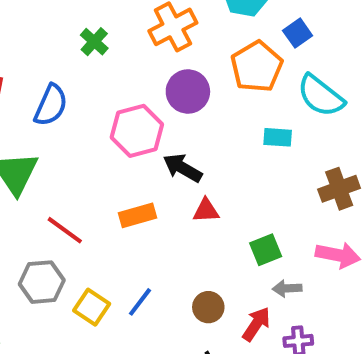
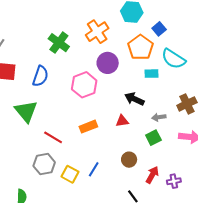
green cross: (94, 42) -> (59, 43), size x1.5
cyan rectangle: (278, 137) -> (152, 74), moved
black arrow: (183, 168) -> (134, 99), moved
gray arrow: (287, 288) -> (159, 117), moved
brown circle: (208, 307) -> (129, 160), moved

